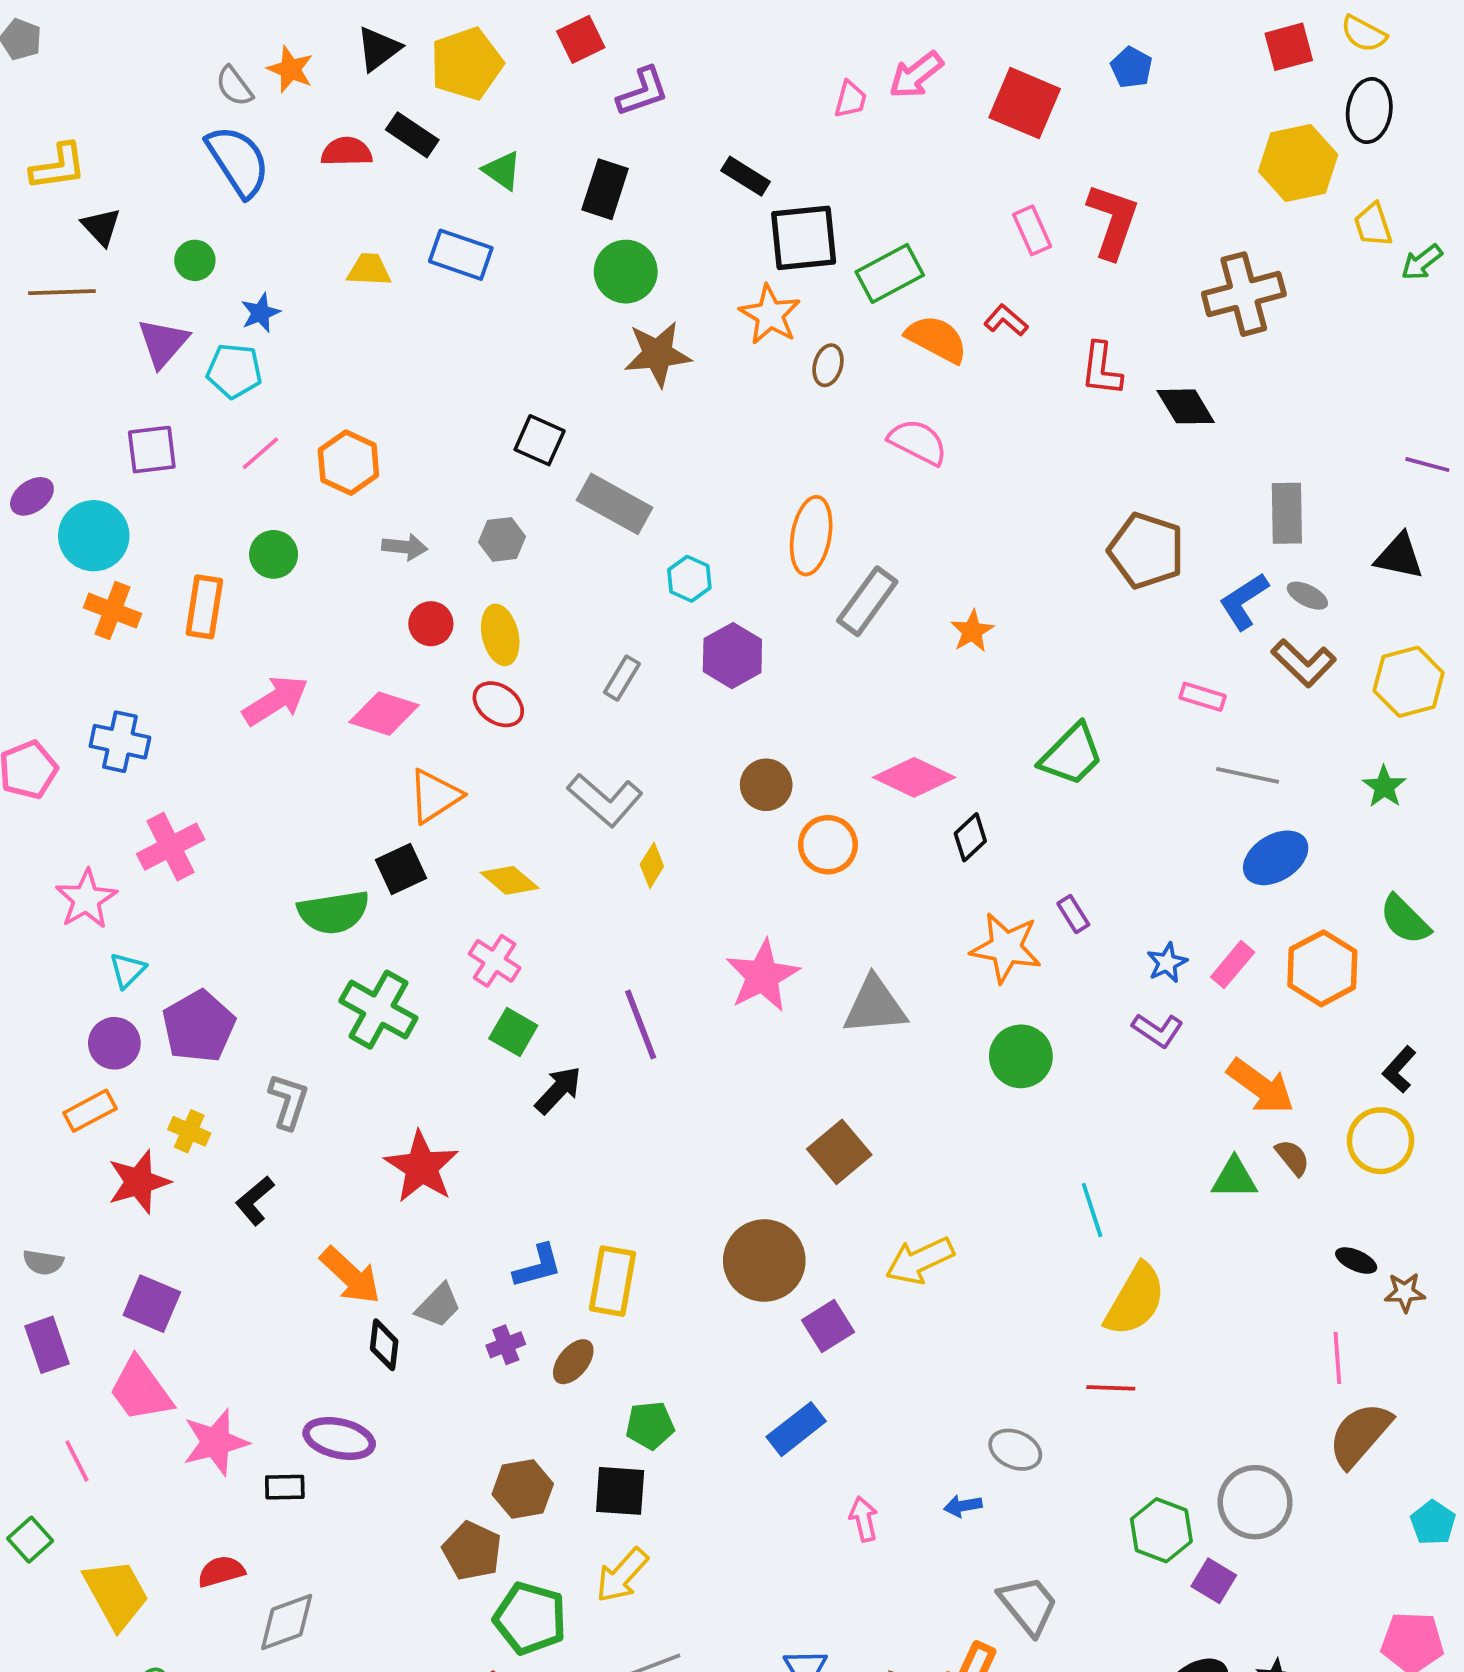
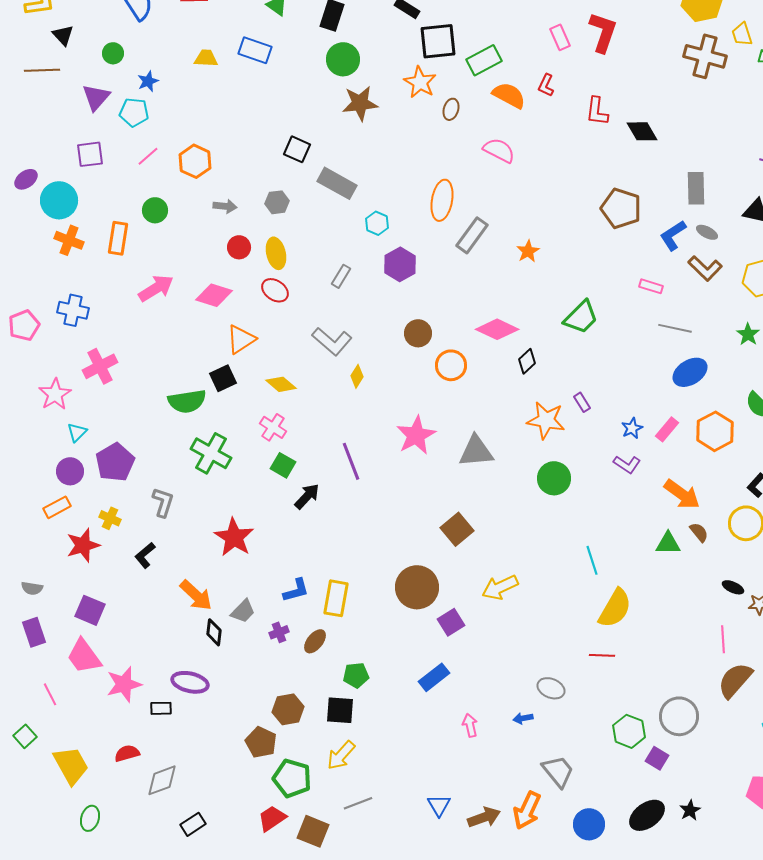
brown cross: (1244, 294) -> (705, 56), moved, turned 30
red L-shape: (1006, 320) -> (546, 85), turned -105

